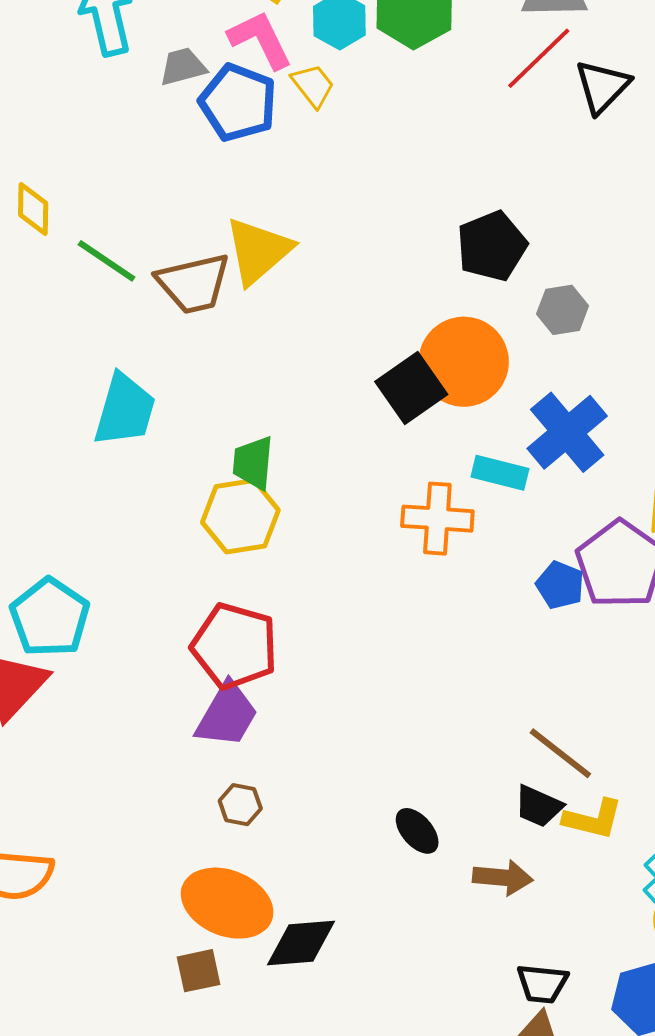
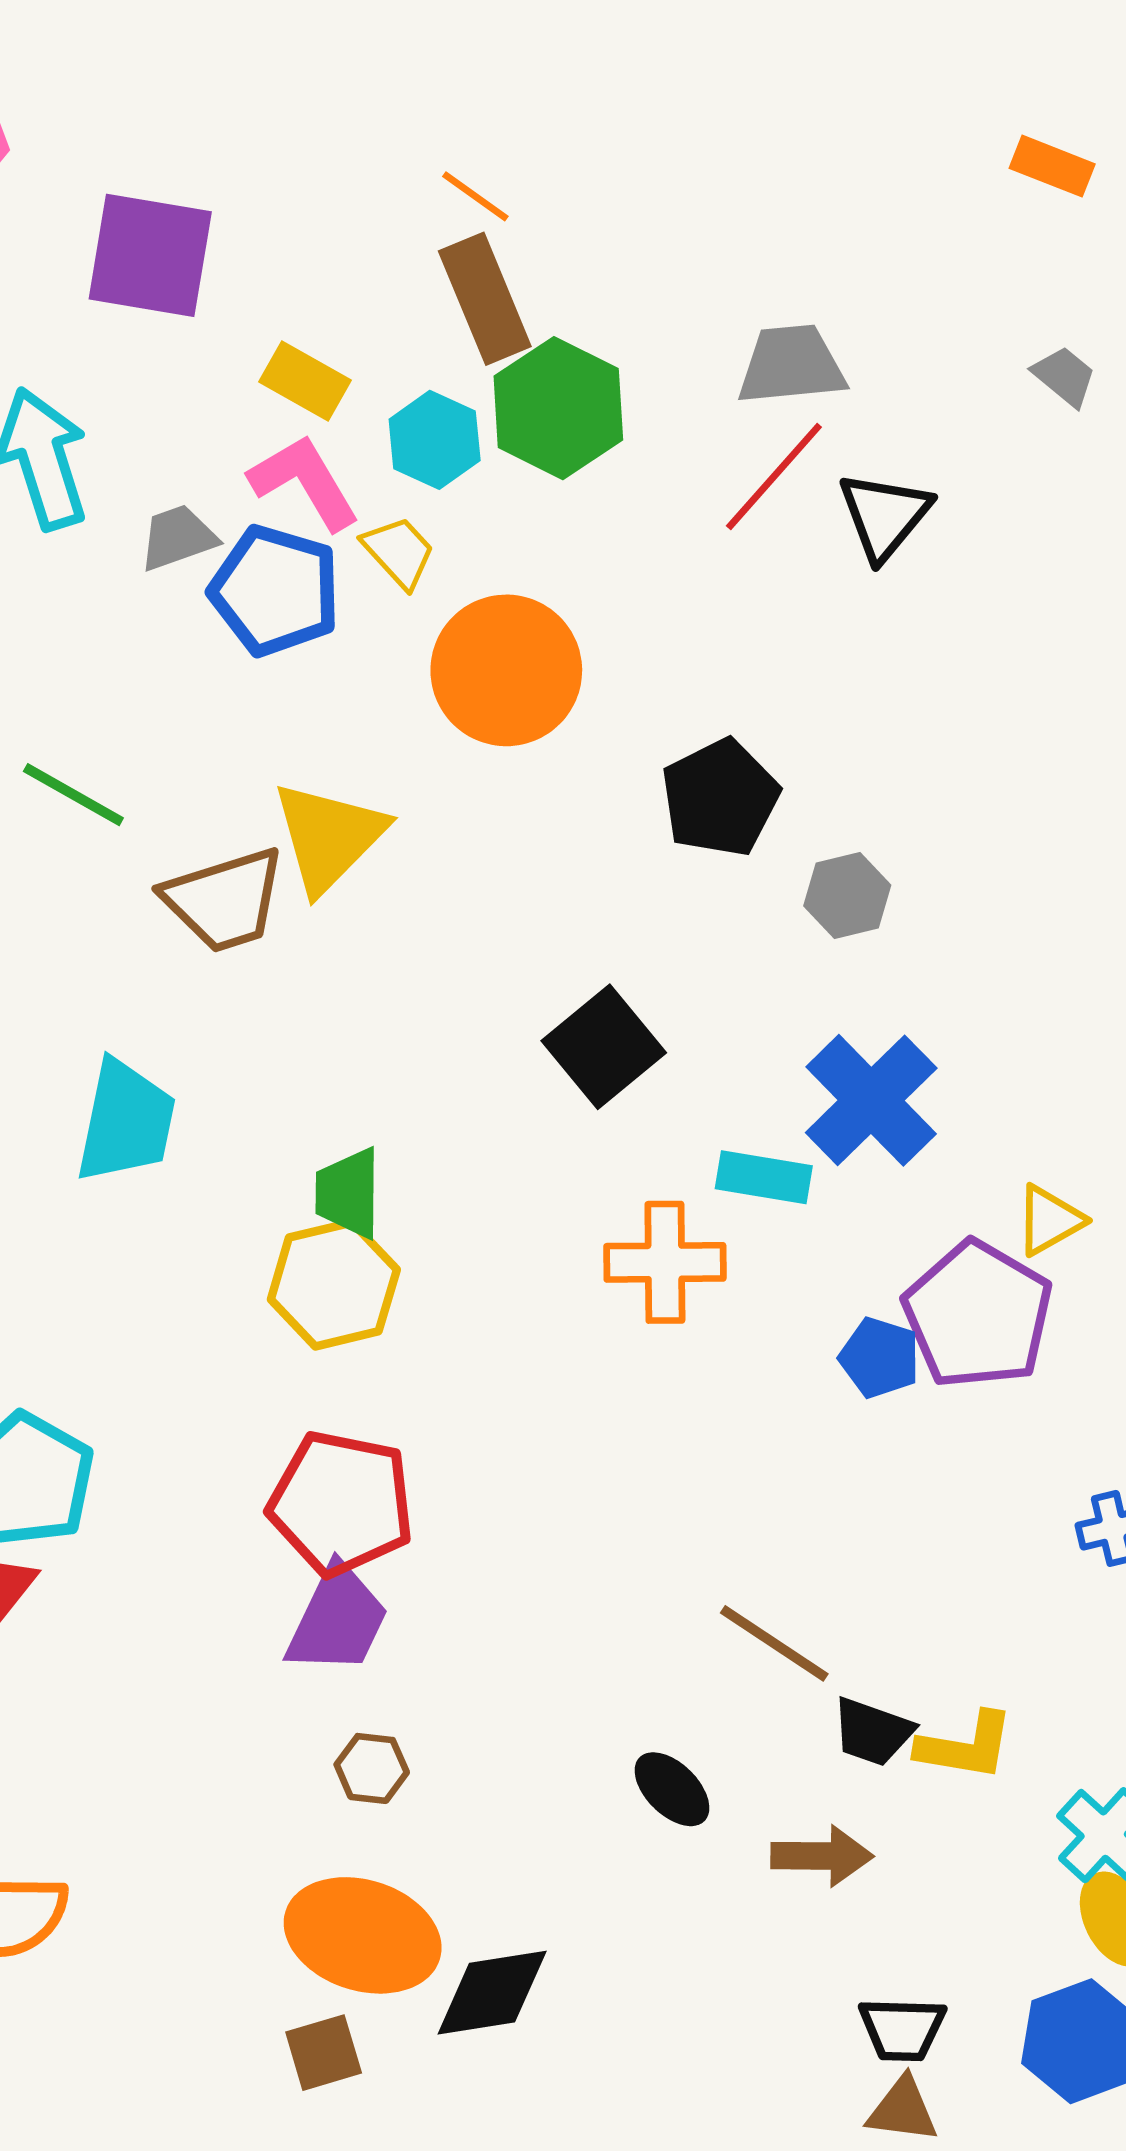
green line: (106, 261) -> (73, 795), moved
orange circle: (464, 362) -> (506, 670), moved
brown line: (560, 753) -> (774, 1643), moved

